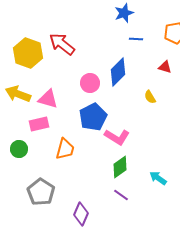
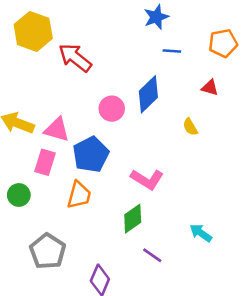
yellow hexagon: (28, 53) -> (33, 31), moved
blue pentagon: (93, 117) -> (91, 154), moved
pink rectangle: (39, 124) -> (45, 162), turned -60
green diamond: (120, 167) -> (133, 219), moved

